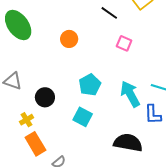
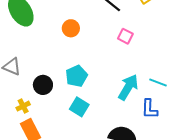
cyan pentagon: (90, 85) -> (77, 76), moved
cyan arrow: (130, 94) -> (128, 87), turned 56

